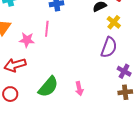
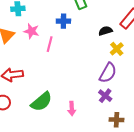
pink star: (27, 40) -> (31, 31), moved
purple cross: (124, 71) -> (105, 96), moved

